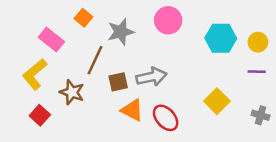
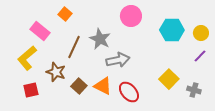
gray star: (121, 32) -> (100, 39), moved, turned -30
purple line: (257, 72) -> (200, 56), turned -48
brown square: (118, 82) -> (79, 86), moved, turned -35
red square: (40, 115) -> (31, 90), turned 35
gray cross: (261, 115) -> (194, 90), moved

